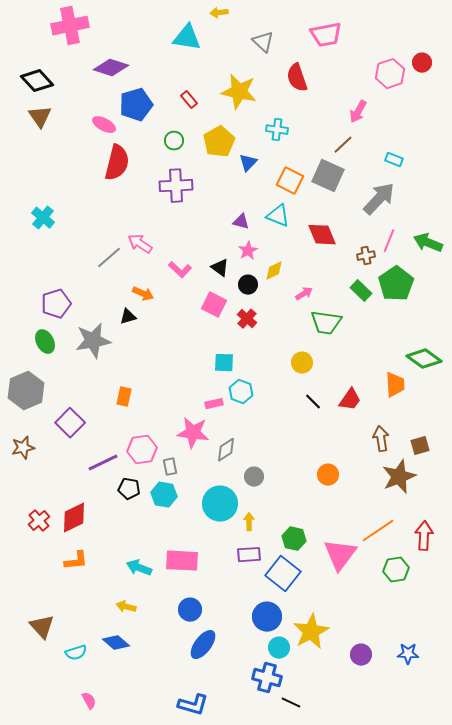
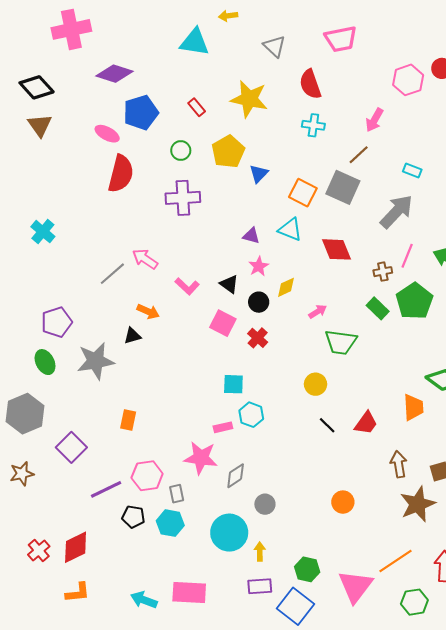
cyan cross: (277, 130) -> (313, 125), moved

